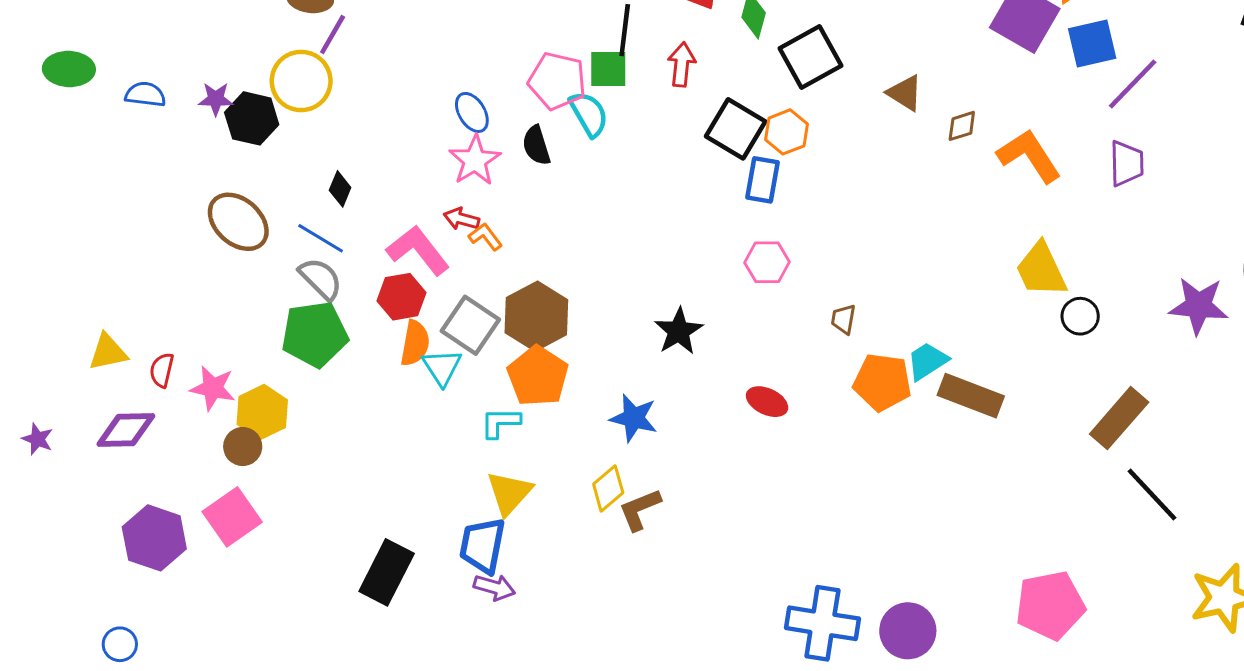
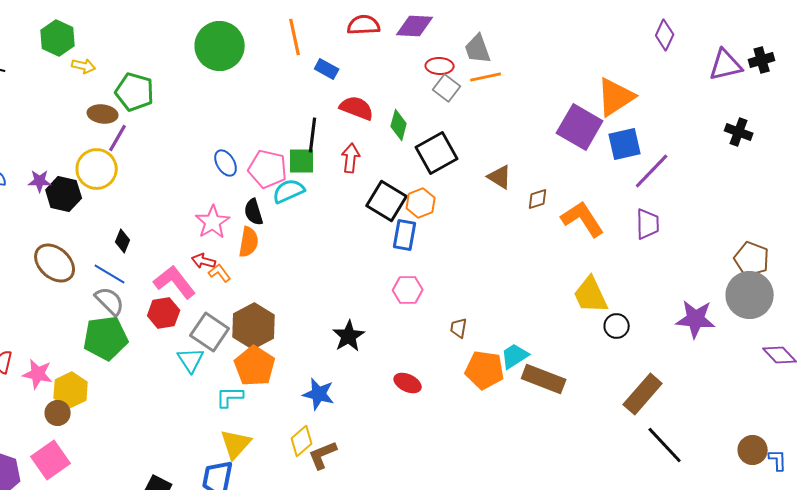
blue ellipse: (472, 112) -> (226, 163), moved
cyan semicircle: (589, 114) -> (289, 191), turned -84
orange semicircle: (415, 343) -> (249, 242), moved

